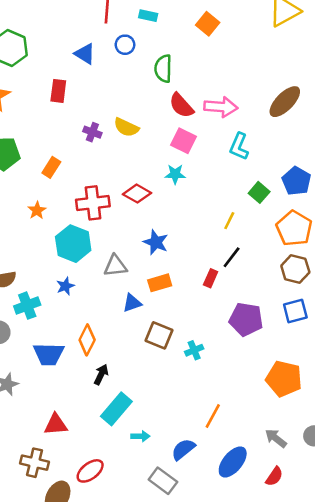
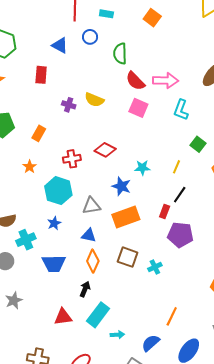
cyan star: (175, 174) -> (142, 168), moved
red cross: (93, 203) -> (72, 159), size x0.7
orange rectangle: (160, 283) -> (126, 217), size x1.5
blue triangle: (132, 303) -> (89, 235), moved, turned 35
purple pentagon: (246, 319) -> (180, 235), moved
orange diamond: (87, 340) -> (93, 261), moved
blue trapezoid: (49, 354) -> (54, 264), moved
red triangle: (56, 425) -> (63, 317), moved

